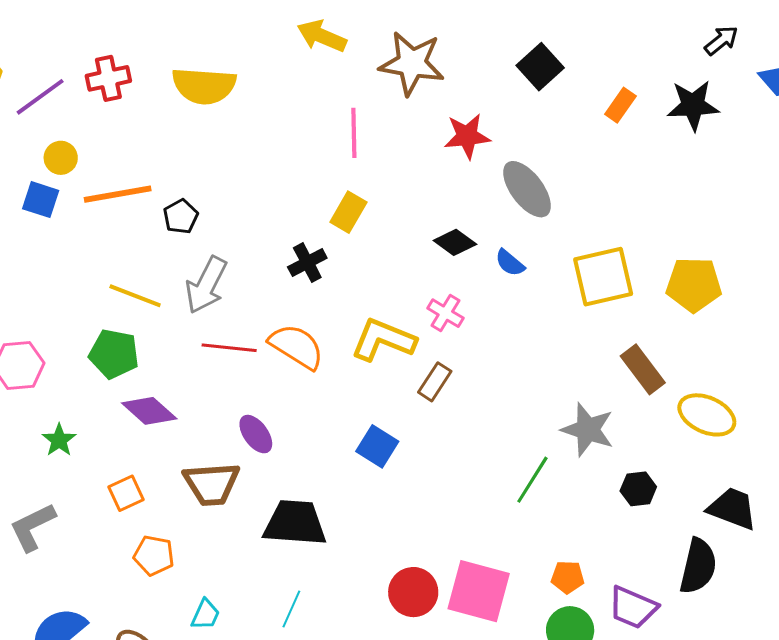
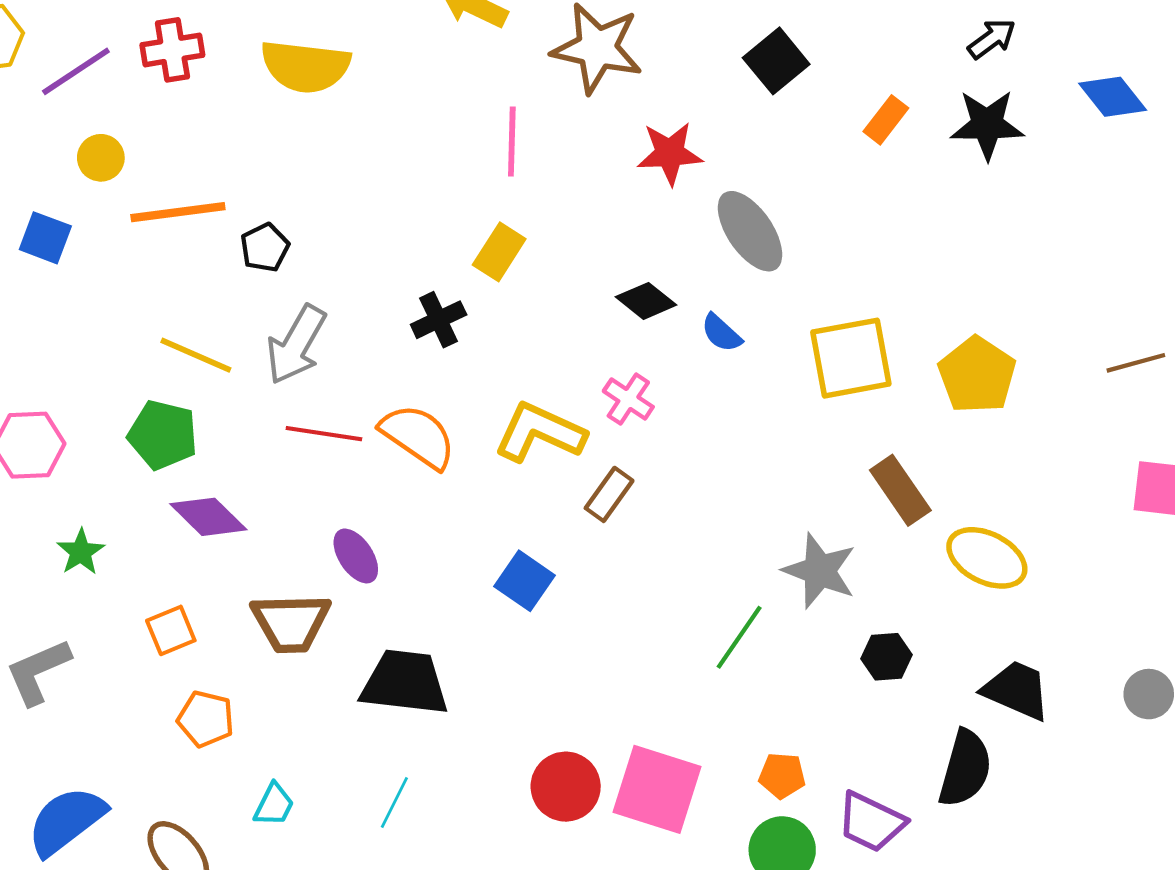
black arrow: (721, 40) -> (992, 39), moved
blue square: (41, 200) -> (45, 238), moved
yellow pentagon: (694, 285) -> (977, 375), turned 30

